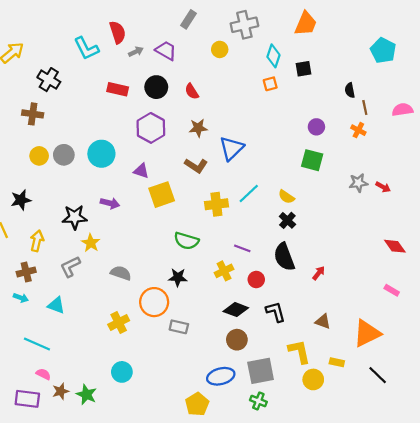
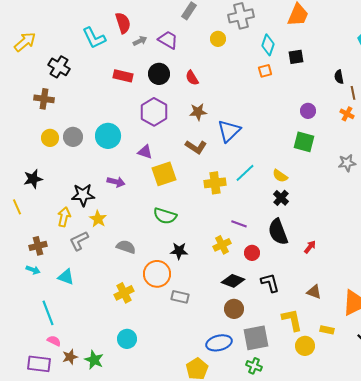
yellow arrow: (37, 241) -> (64, 217), moved
green semicircle: (186, 241) -> (165, 216), moved
cyan line: (37, 344) -> (48, 313), turned 45

